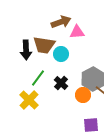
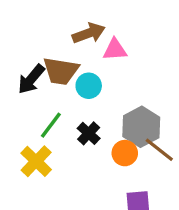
black arrow: (26, 50) -> (31, 79), turned 42

